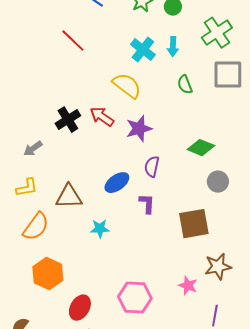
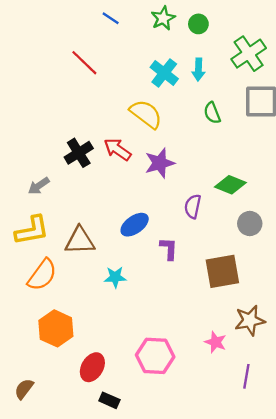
purple semicircle: (152, 167) -> (193, 206), moved
yellow L-shape: (27, 188) -> (32, 230), size x1.4

